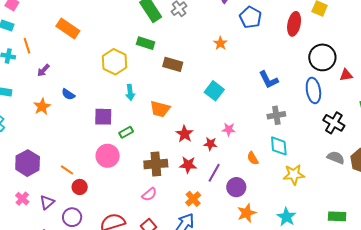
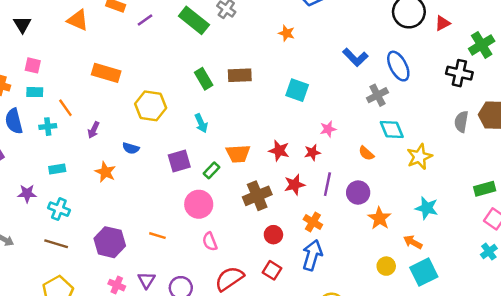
green rectangle: (146, 43) -> (204, 79), moved, turned 60
yellow hexagon: (114, 62) -> (151, 106), moved
blue ellipse: (313, 90) -> (398, 66), moved
orange trapezoid: (160, 109) -> (238, 154), moved
black cross: (334, 123) -> (459, 73), moved
gray semicircle: (336, 158) -> (461, 122), turned -84
red circle: (80, 187) -> (273, 235), moved
pink semicircle: (149, 194) -> (210, 242), moved, turned 126

